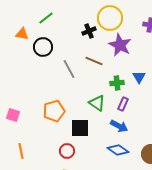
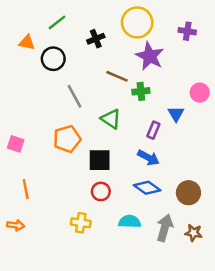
black cross: (89, 31) -> (96, 39), moved
gray line: (69, 69) -> (75, 96), moved
blue triangle: (139, 77) -> (176, 114), moved
green cross: (117, 83) -> (141, 91), moved
green triangle: (97, 103) -> (111, 119), moved
red circle: (67, 151) -> (101, 191), moved

